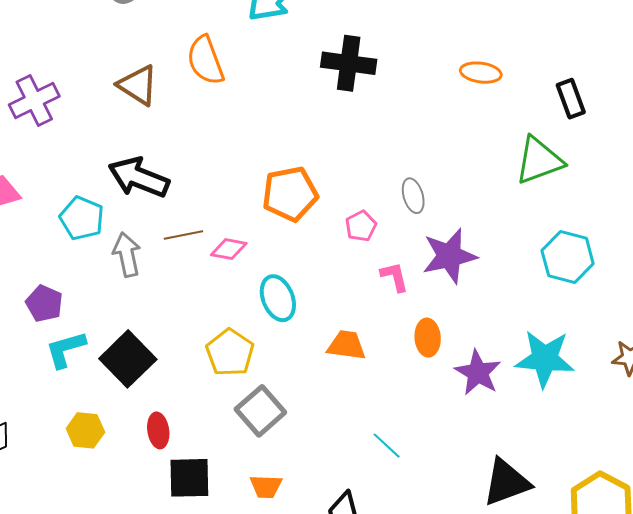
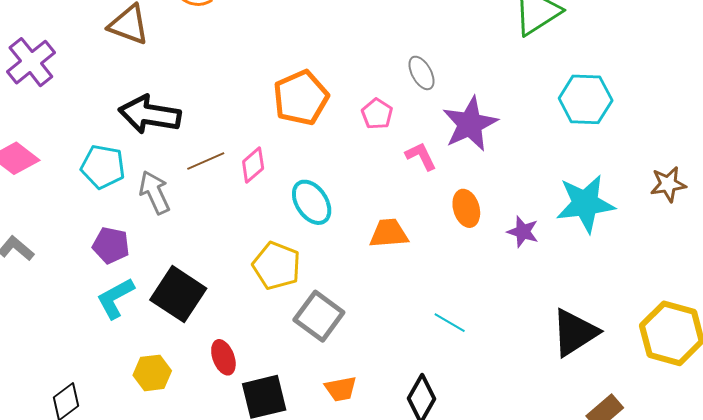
pink diamond: (229, 249) -> (253, 165), turned -39
purple pentagon: (44, 304) -> (111, 245), moved
purple star: (478, 373) -> (523, 232), size x0.7

